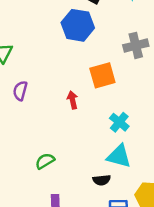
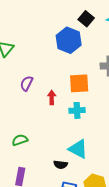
purple semicircle: (20, 91) -> (27, 83), moved
cyan cross: (119, 122) -> (77, 110), moved, turned 35

